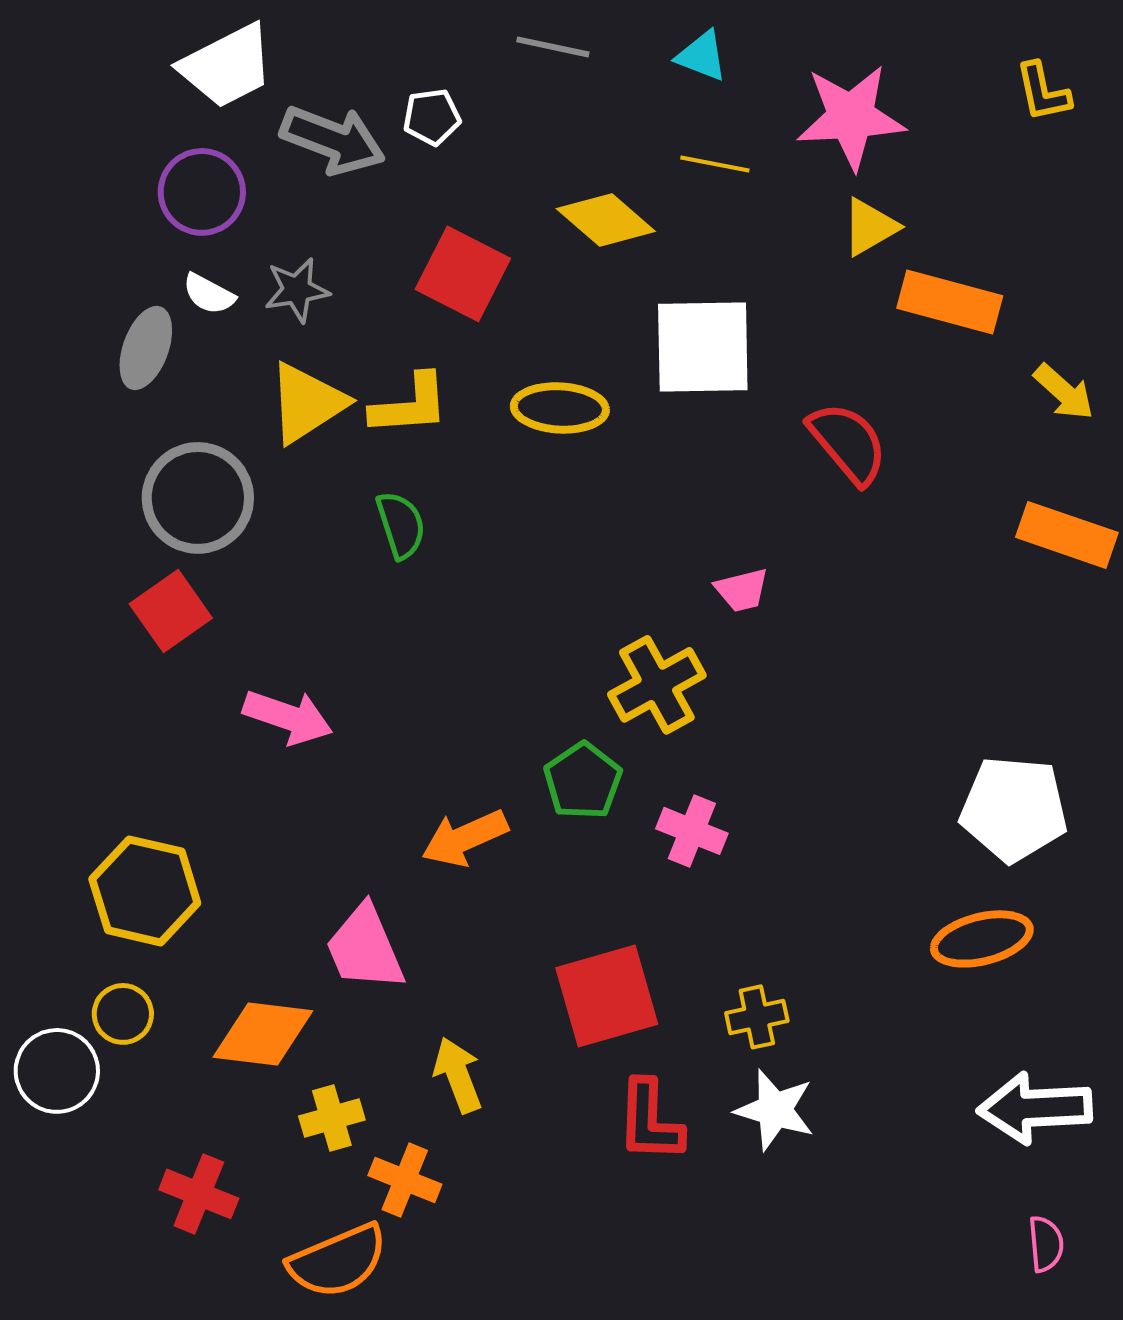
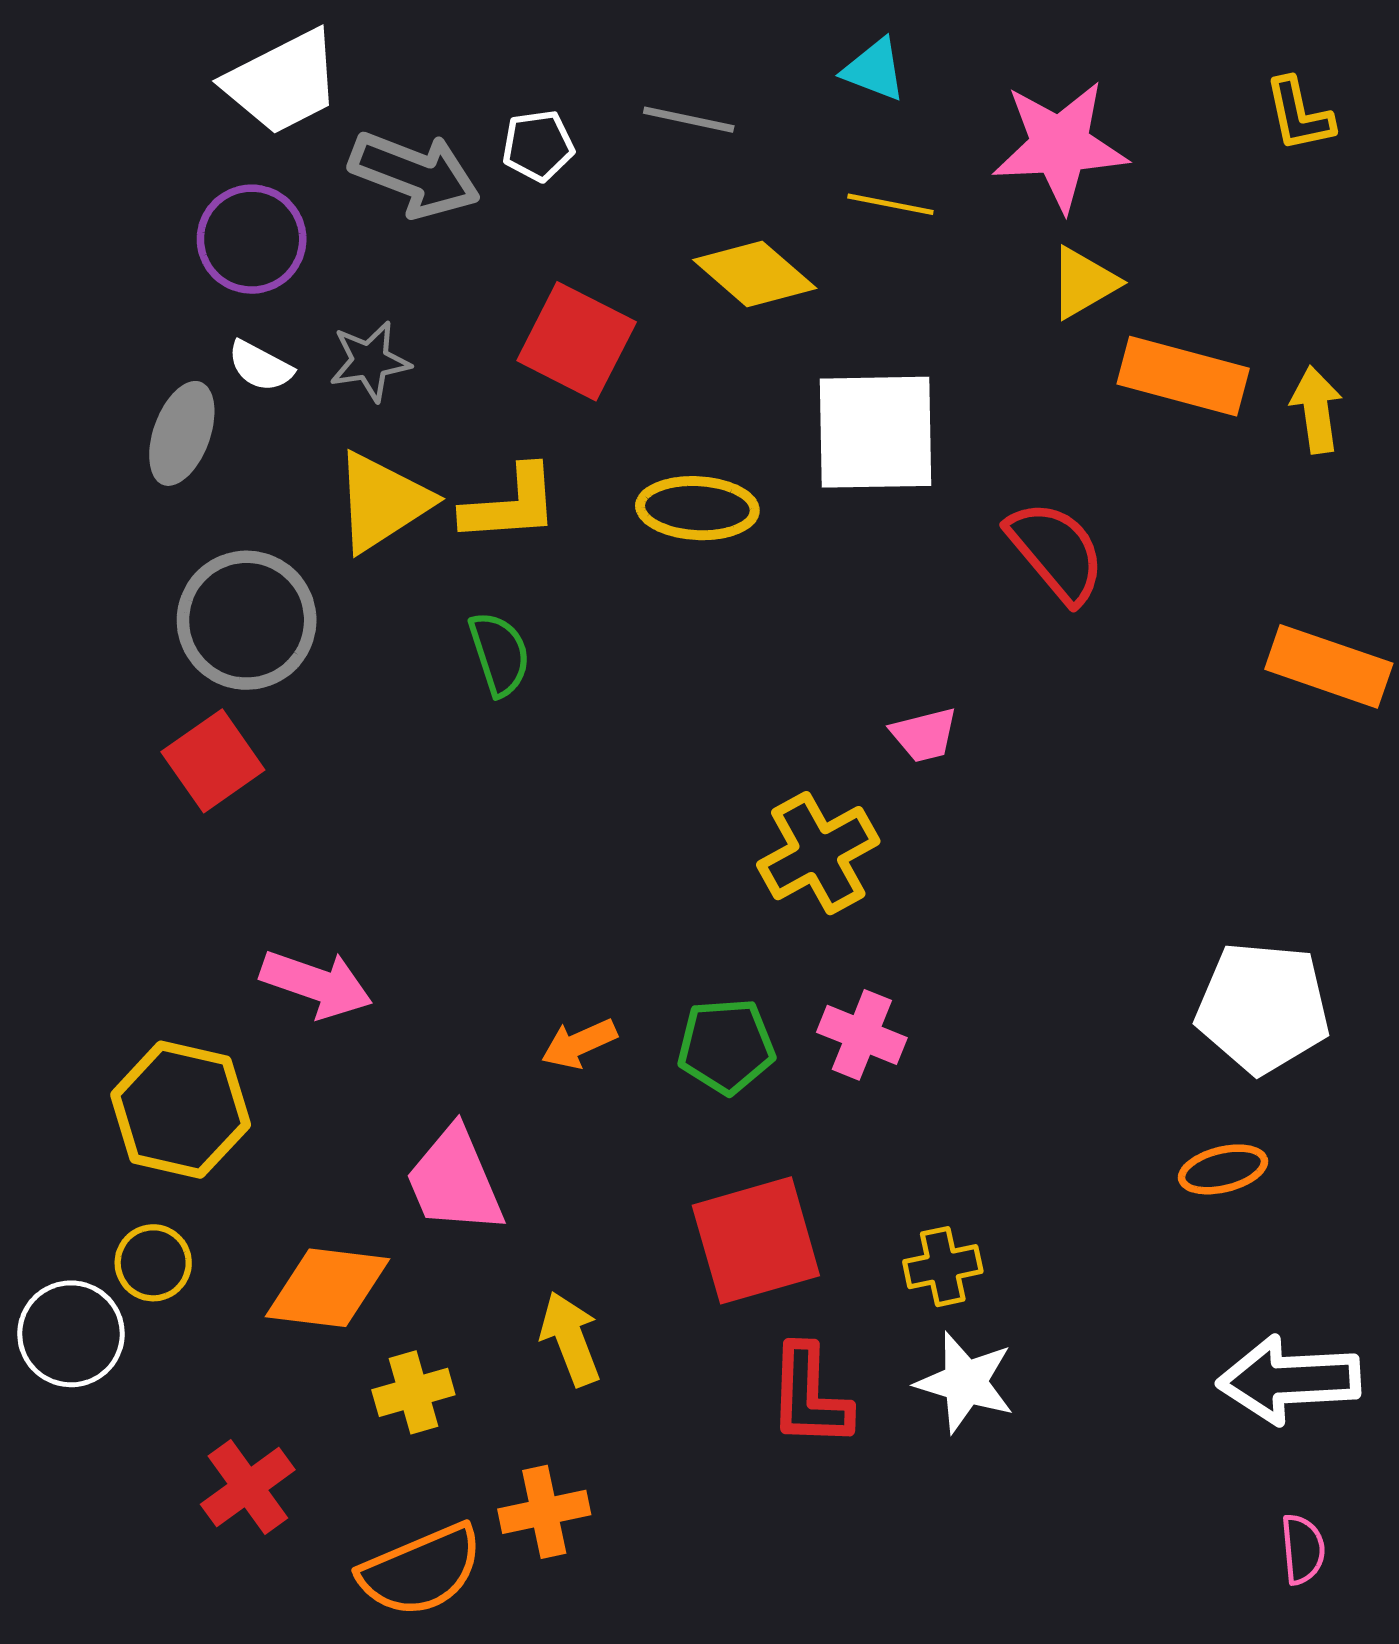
gray line: (553, 47) -> (689, 120), moved
yellow arrow: (1064, 392) -> (1316, 410), moved, turned -140
pink arrow: (288, 717) -> (316, 984), moved
green pentagon: (583, 781) -> (726, 1046), moved, turned 30
orange arrow: (465, 838) -> (579, 1044), size x0.7
orange ellipse: (982, 939) -> (1223, 1169), size x0.7
orange cross: (405, 1180) -> (544, 1512), moved, turned -34
red cross: (199, 1194) -> (248, 1487), turned 32

